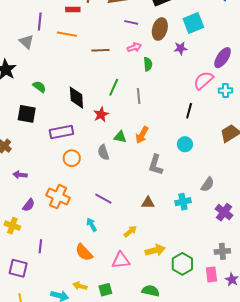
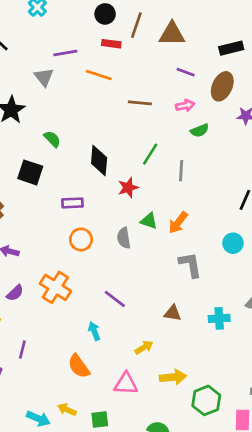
purple line: (40, 21) -> (65, 53), turned 66
green semicircle: (148, 64) -> (200, 130), turned 64
purple rectangle: (61, 132) -> (72, 203), size x0.7
gray L-shape: (156, 165) -> (190, 265), turned 145

